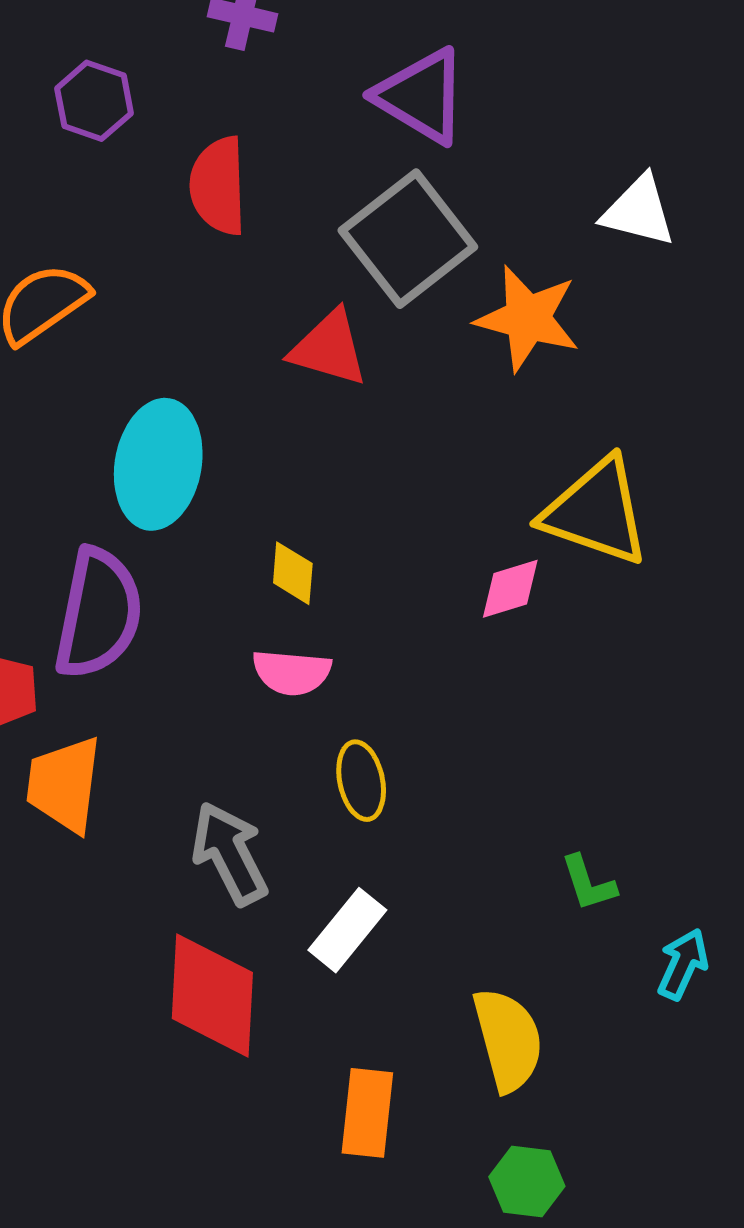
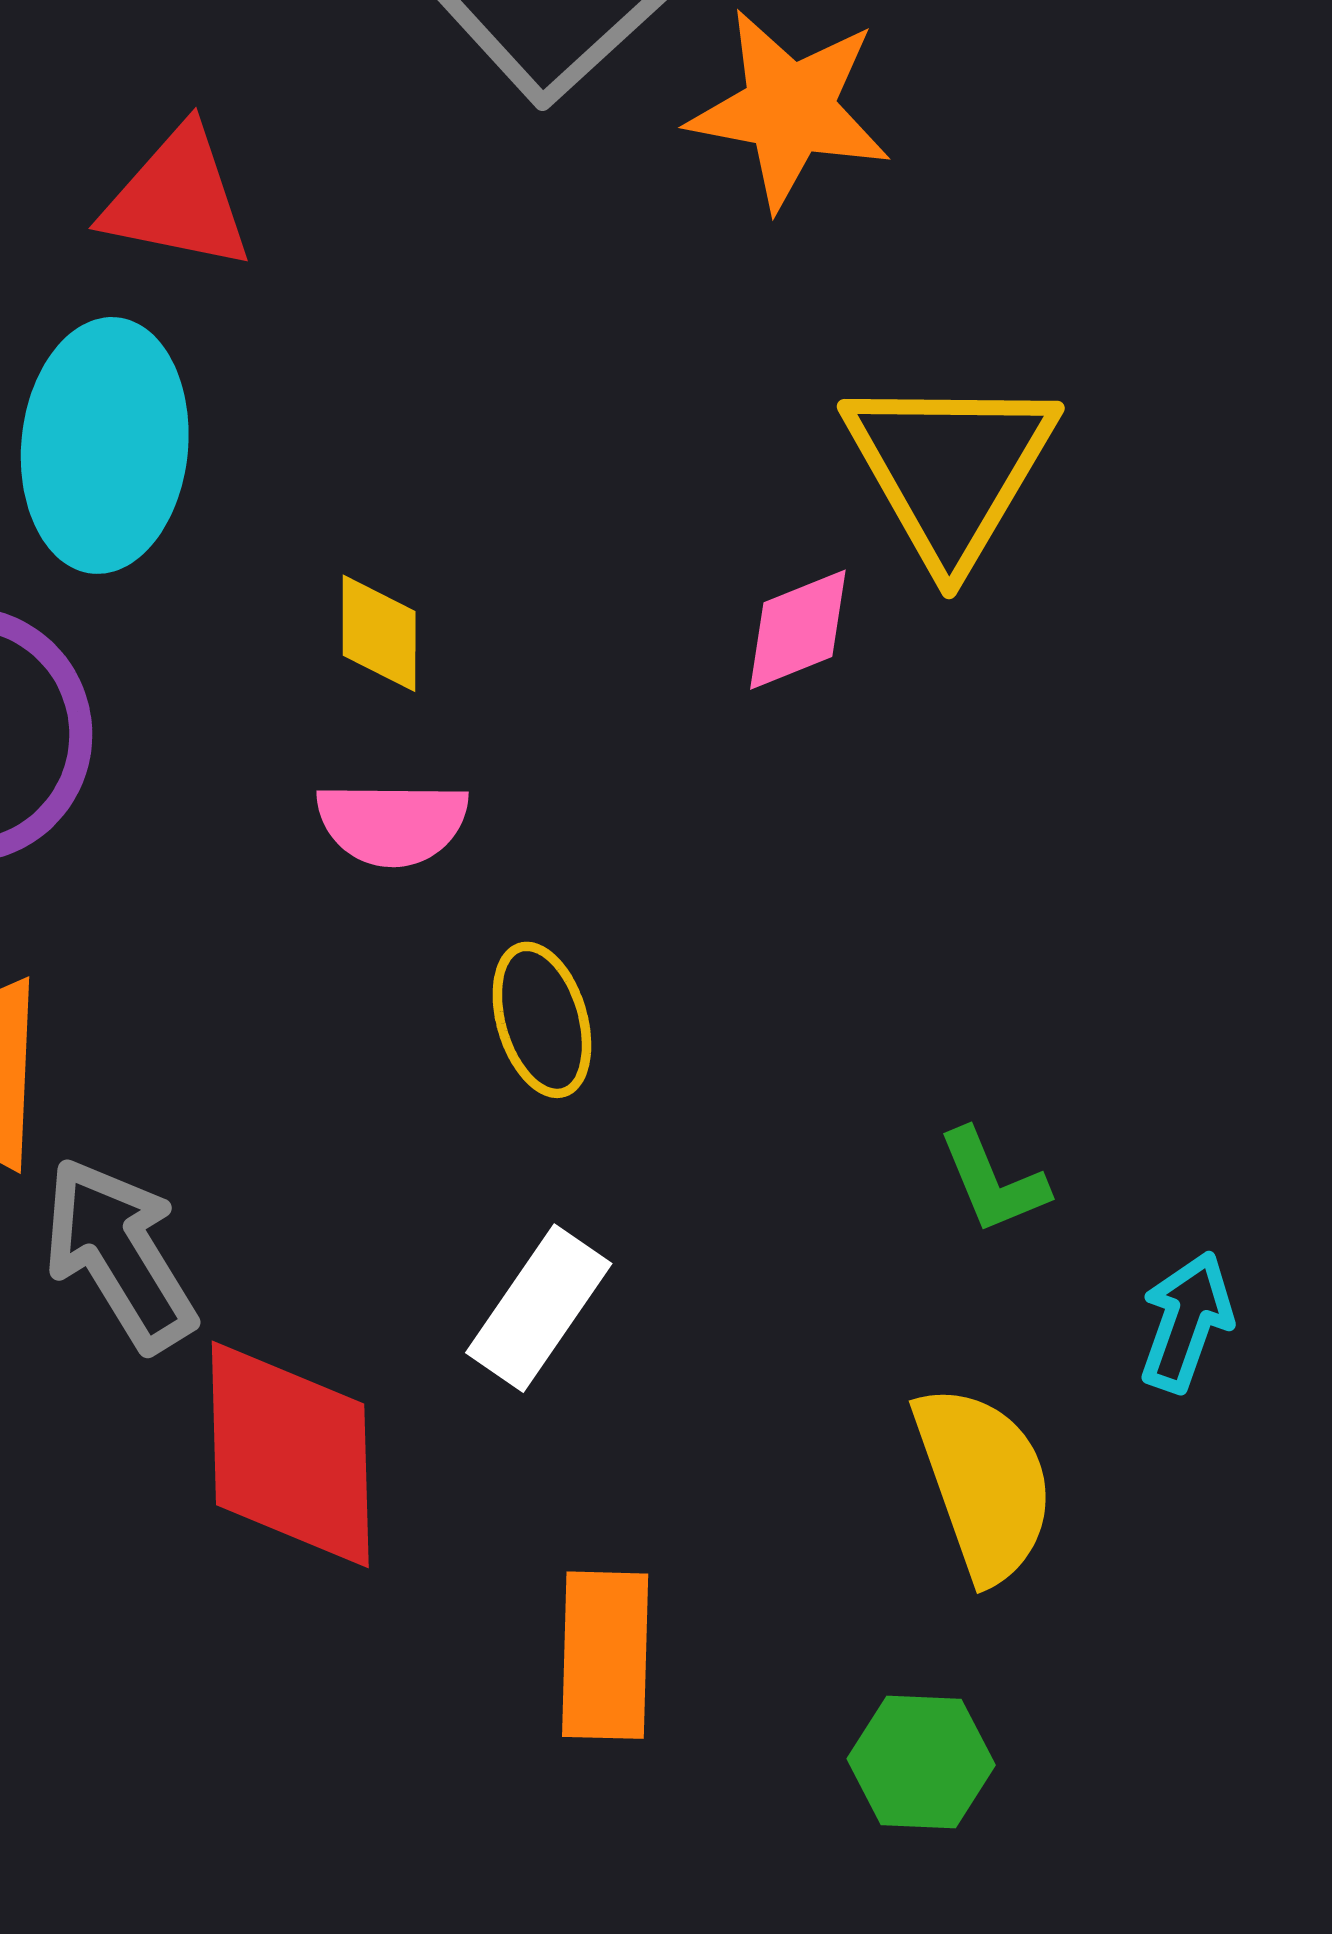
red triangle: (329, 348) -> (177, 199), moved
yellow triangle: (596, 512) -> (950, 469), turned 46
gray arrow: (230, 853) -> (119, 1254), moved
yellow semicircle: (508, 1040) -> (984, 1483), moved

